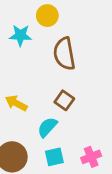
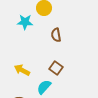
brown semicircle: (64, 54) -> (56, 35), size x0.6

